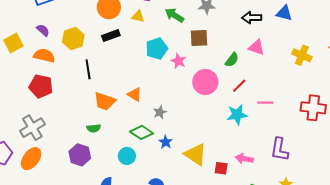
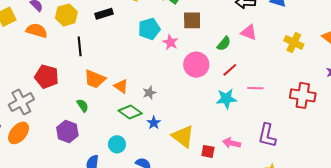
red pentagon: (41, 86) -> (47, 77), moved
orange triangle: (135, 94) -> (121, 86), moved
green semicircle: (94, 128) -> (83, 106), turned -120
cyan circle: (127, 156) -> (117, 144), moved

